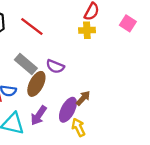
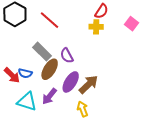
purple semicircle: (55, 66) -> (67, 56), turned 35
brown arrow: (83, 98) -> (89, 84), size x1.5
purple ellipse: (68, 110) -> (71, 82), moved

